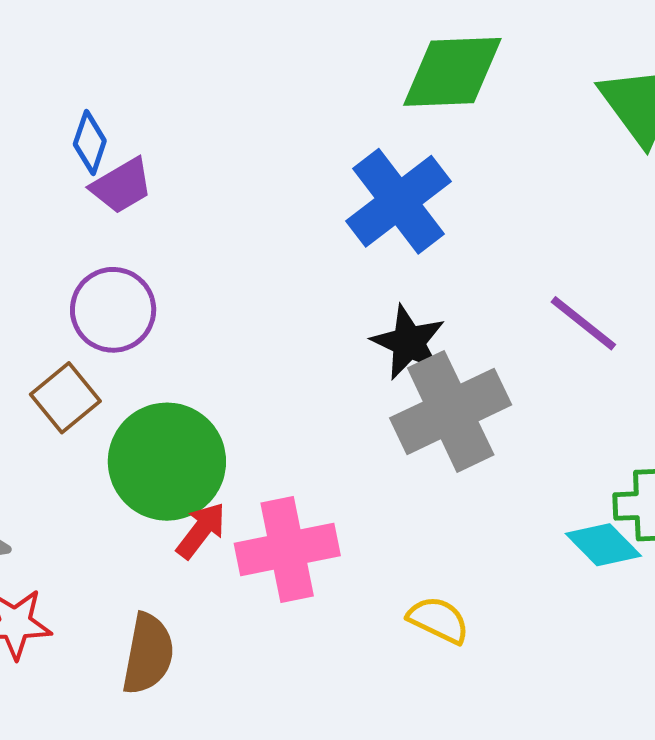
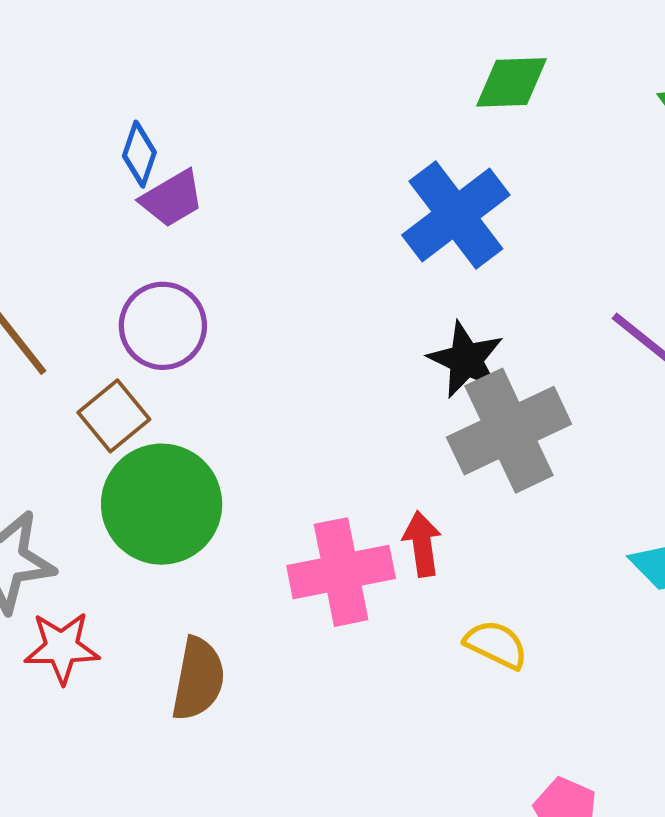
green diamond: (452, 72) -> (511, 82), size x0.7
green circle: (167, 462) -> (162, 504), moved
red arrow: (201, 530) -> (422, 544), moved, turned -46

